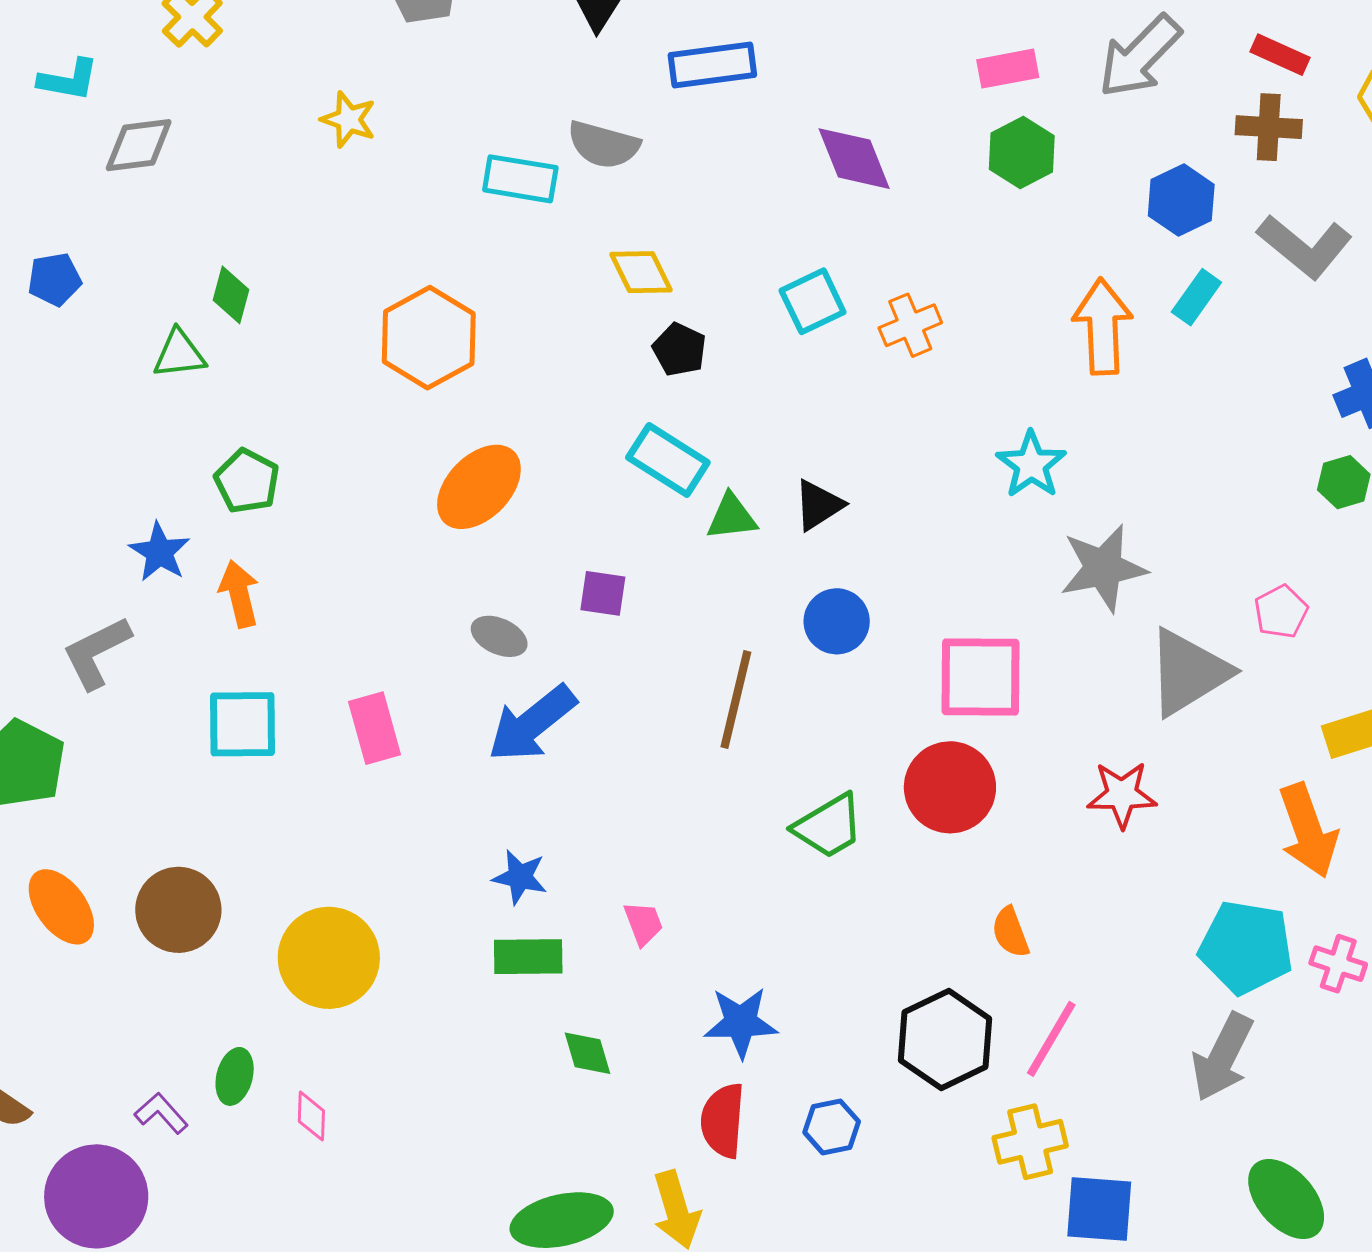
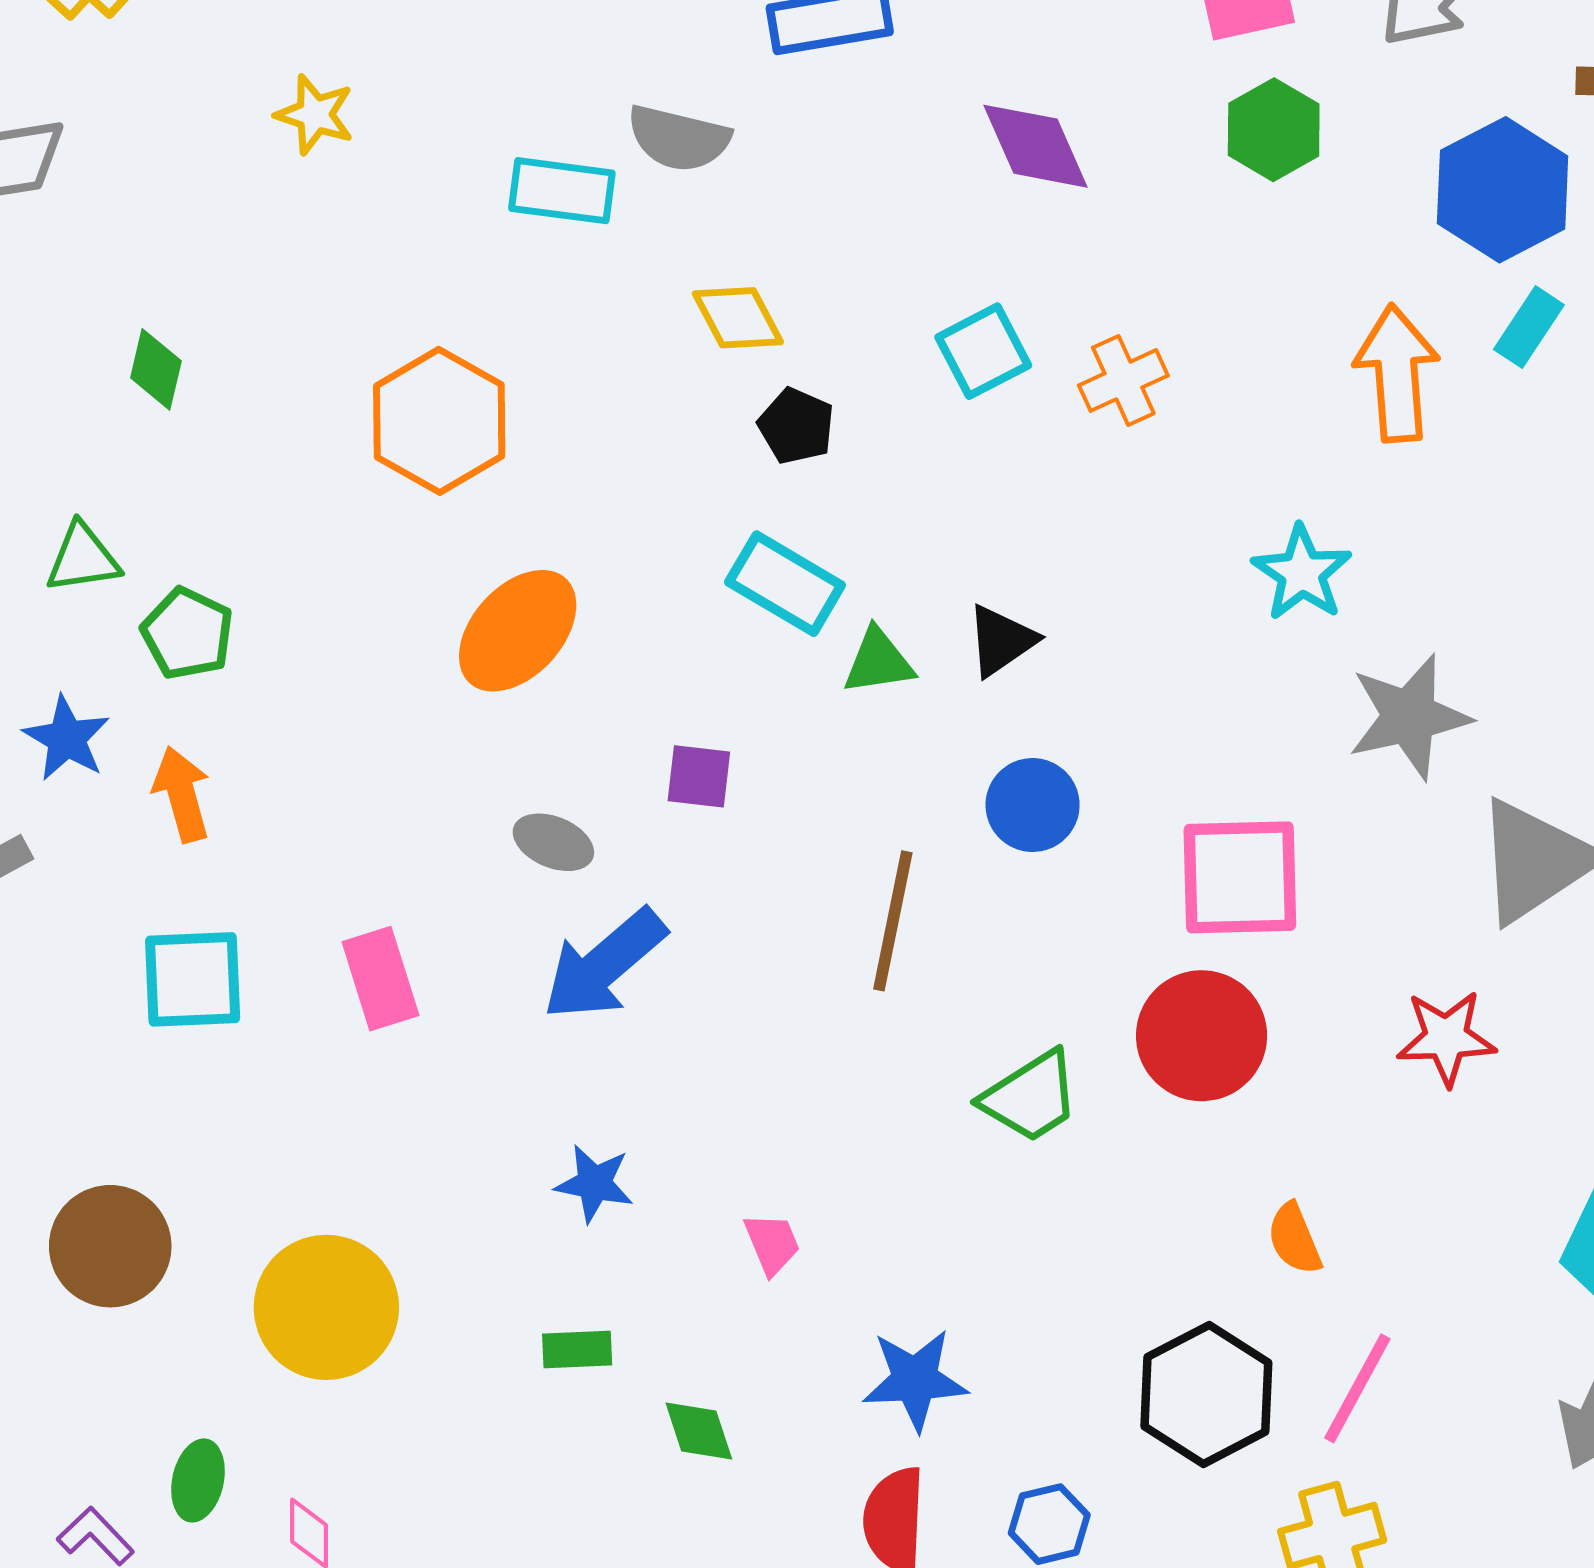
blue hexagon: (1181, 200) -> (1503, 190), size x1.4
green triangle: (179, 354) -> (83, 558), moved
green rectangle: (528, 957) -> (577, 1350), moved, size x0.7

